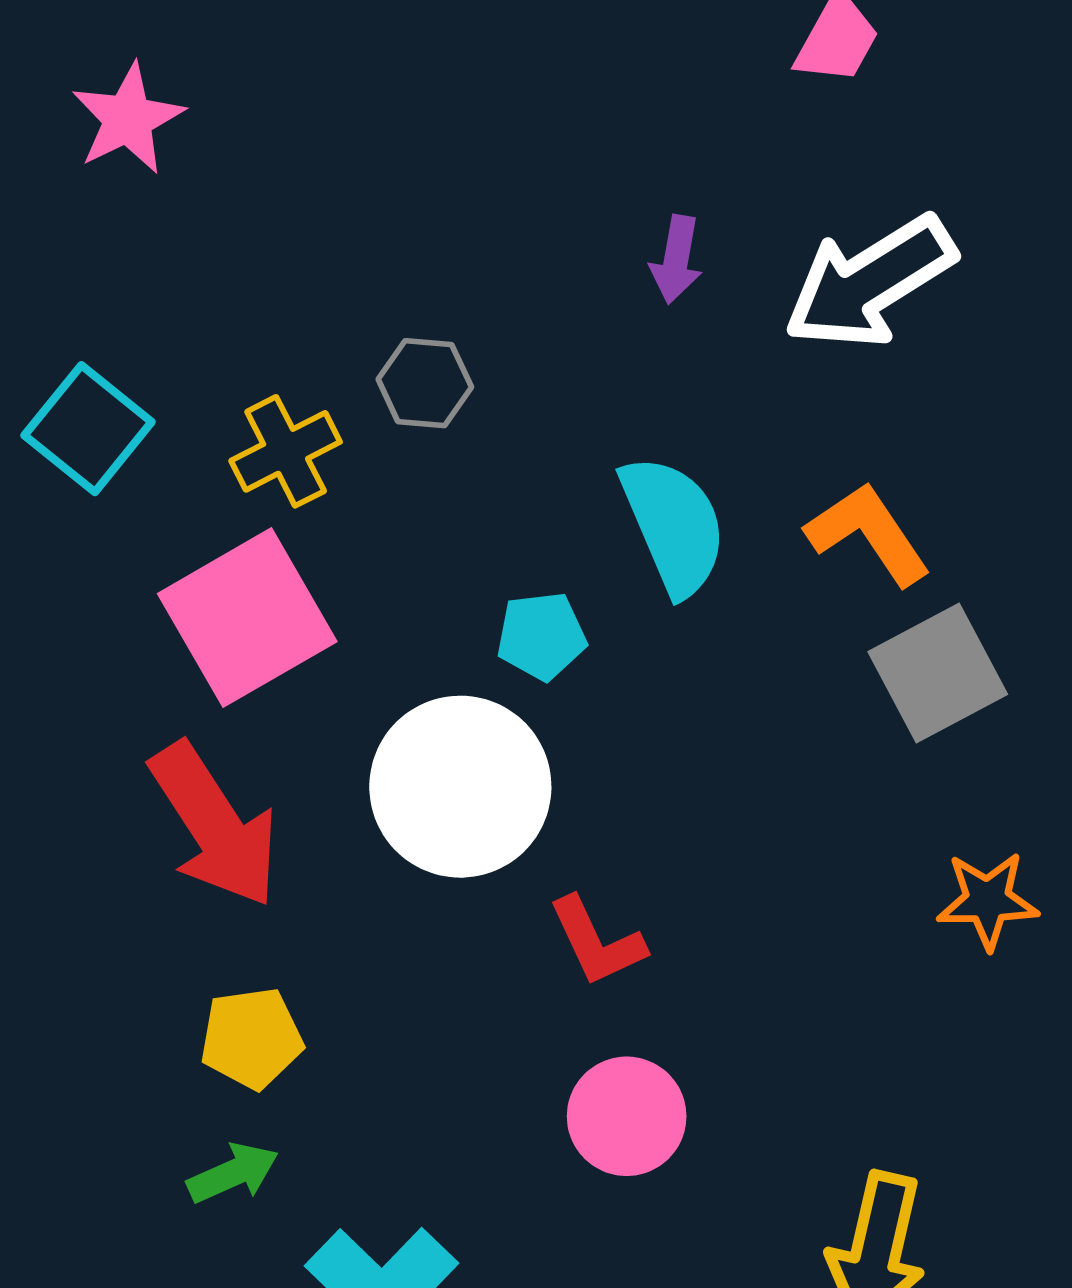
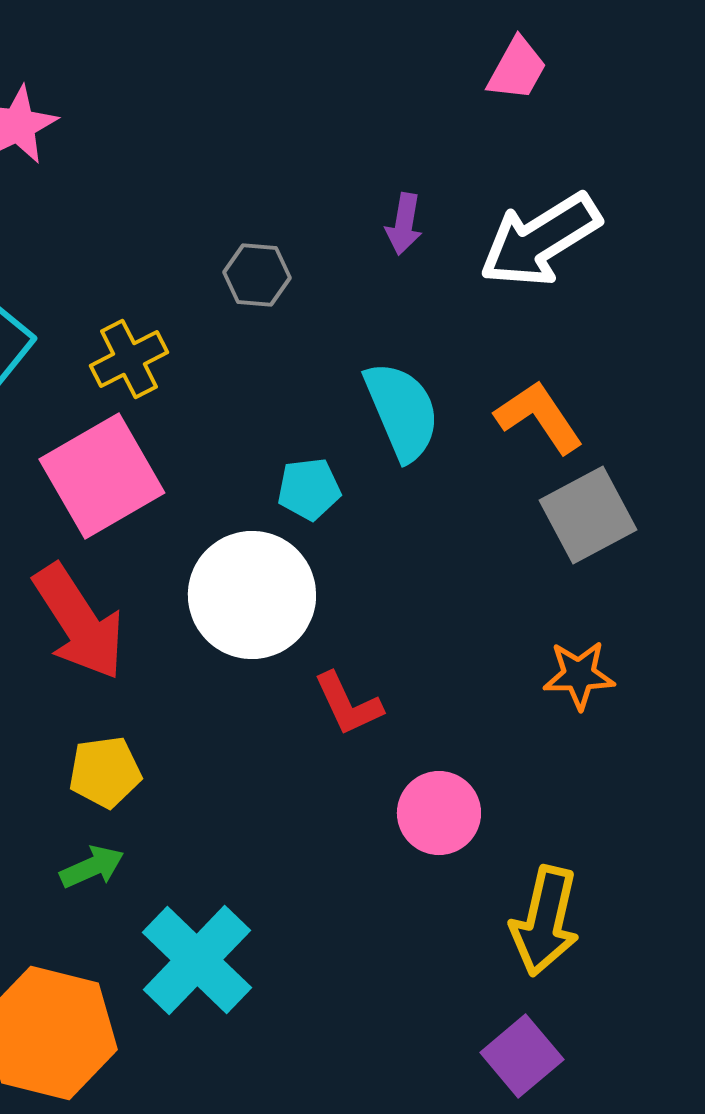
gray hexagon: (425, 383) -> (257, 275), moved
orange star: (988, 900) -> (579, 675), moved
pink circle: (627, 1116) -> (439, 813), moved

